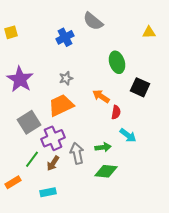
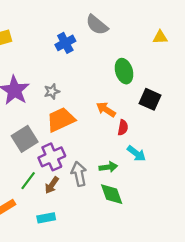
gray star: (66, 78) -> (52, 91), moved
green diamond: (106, 171) -> (112, 194), turned 65

